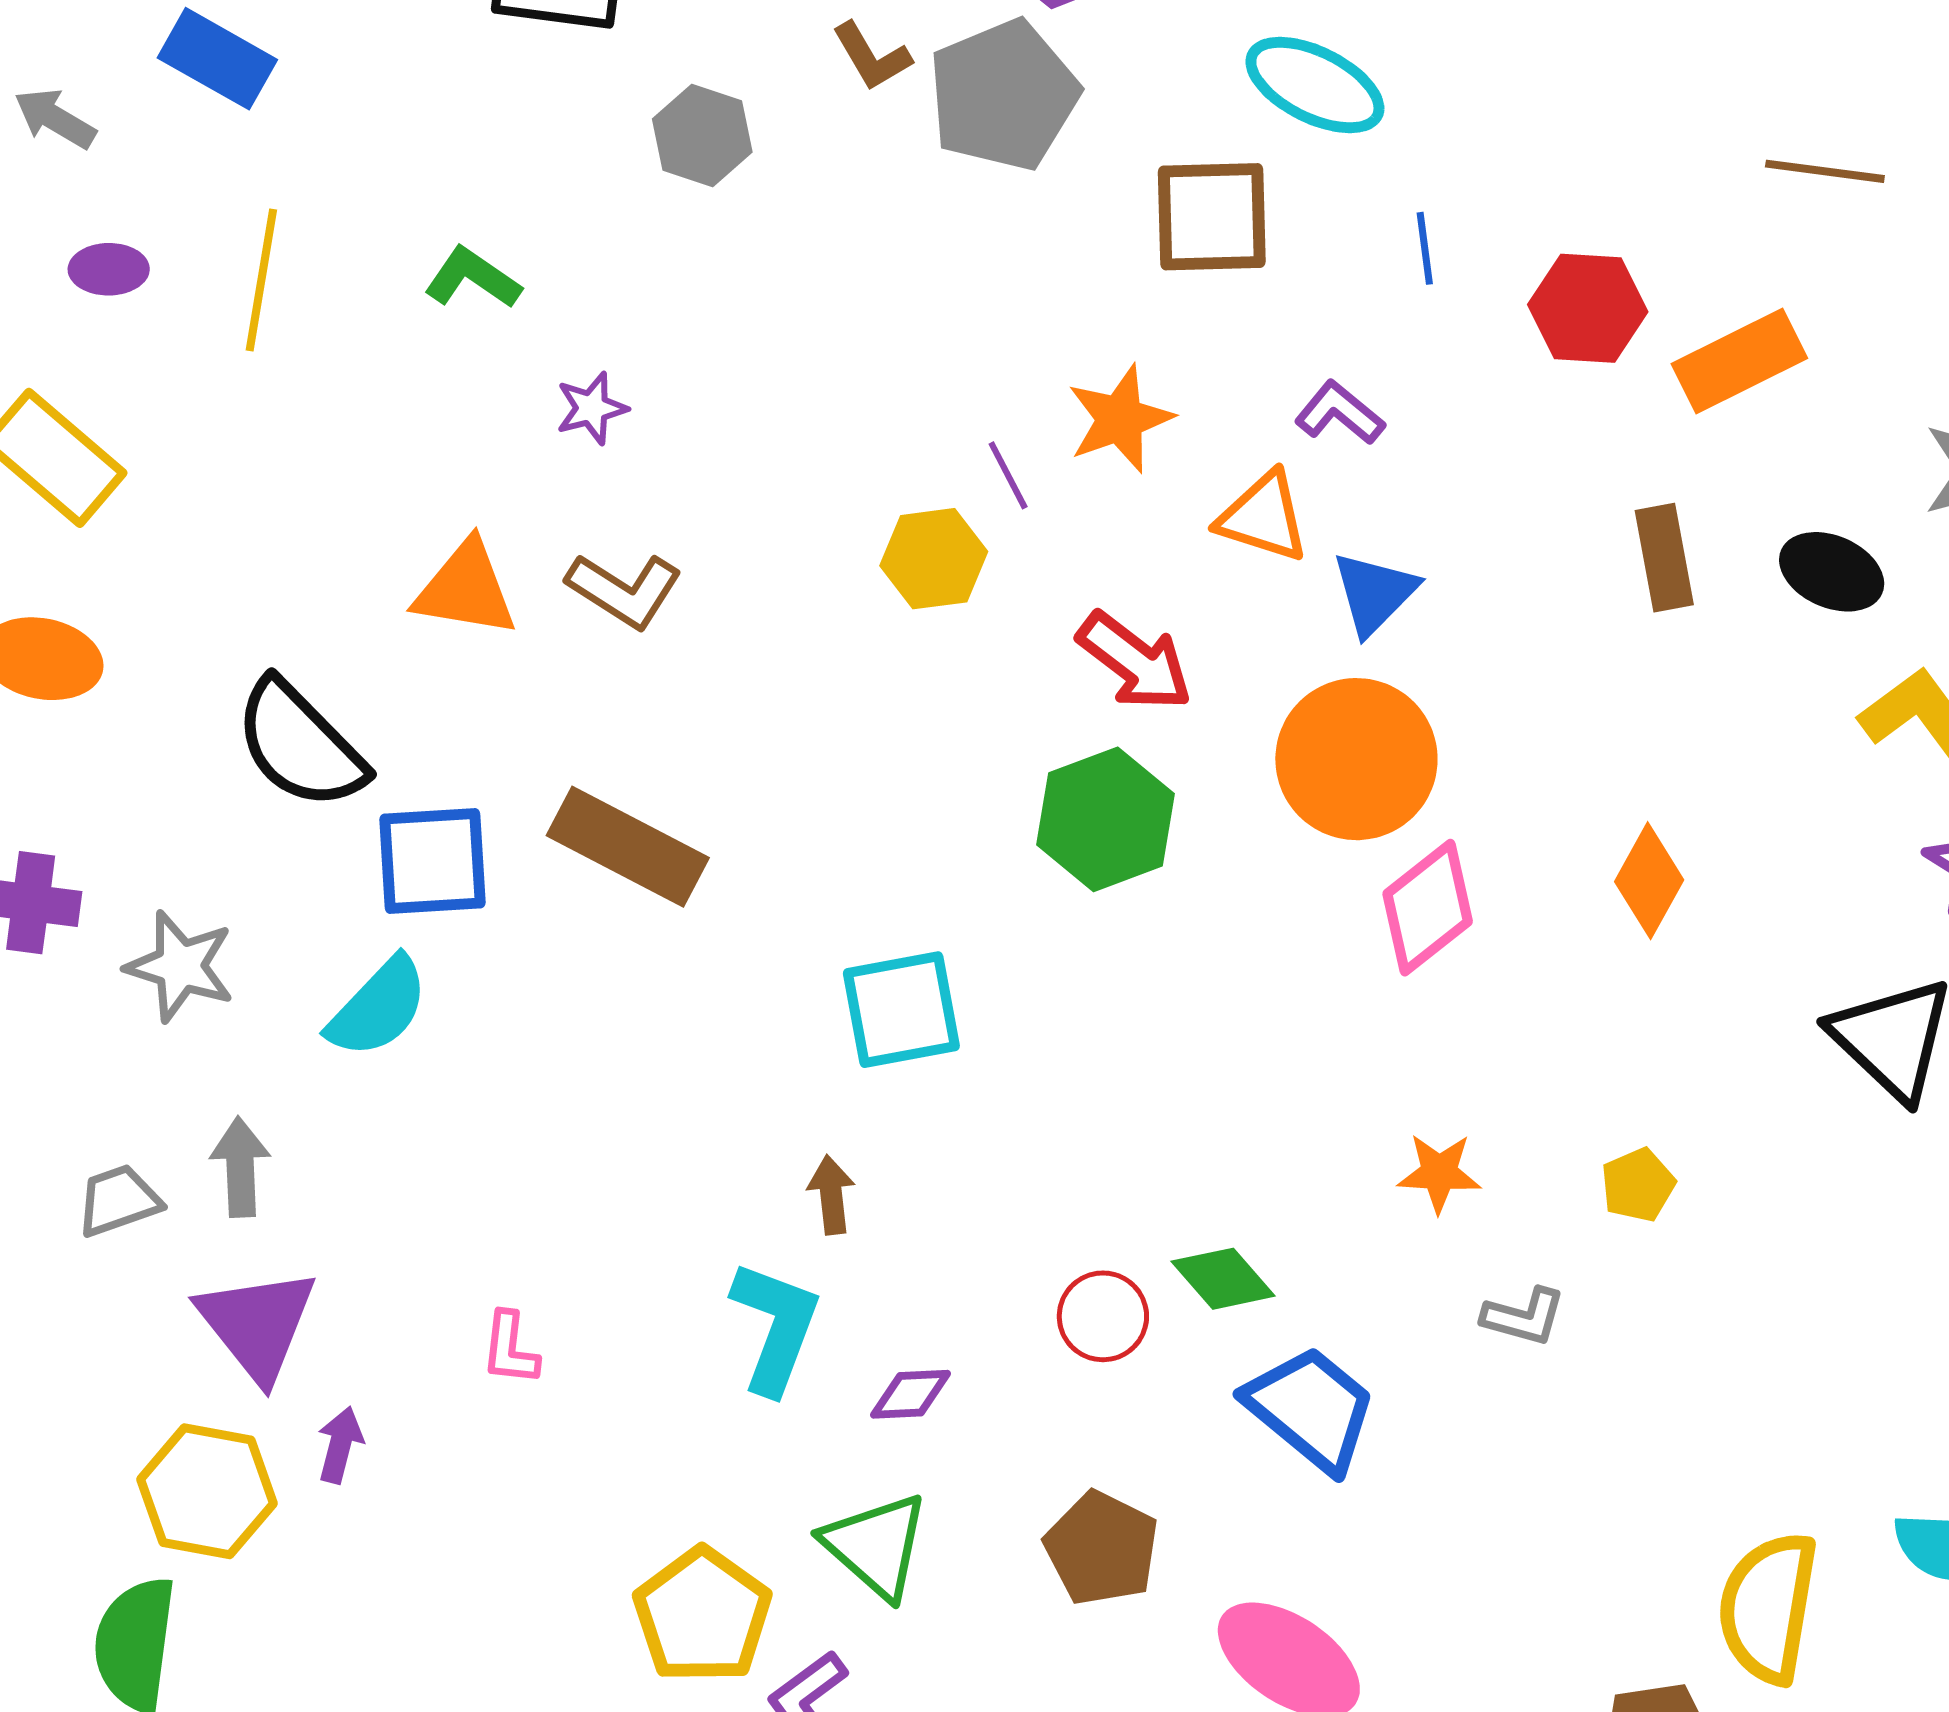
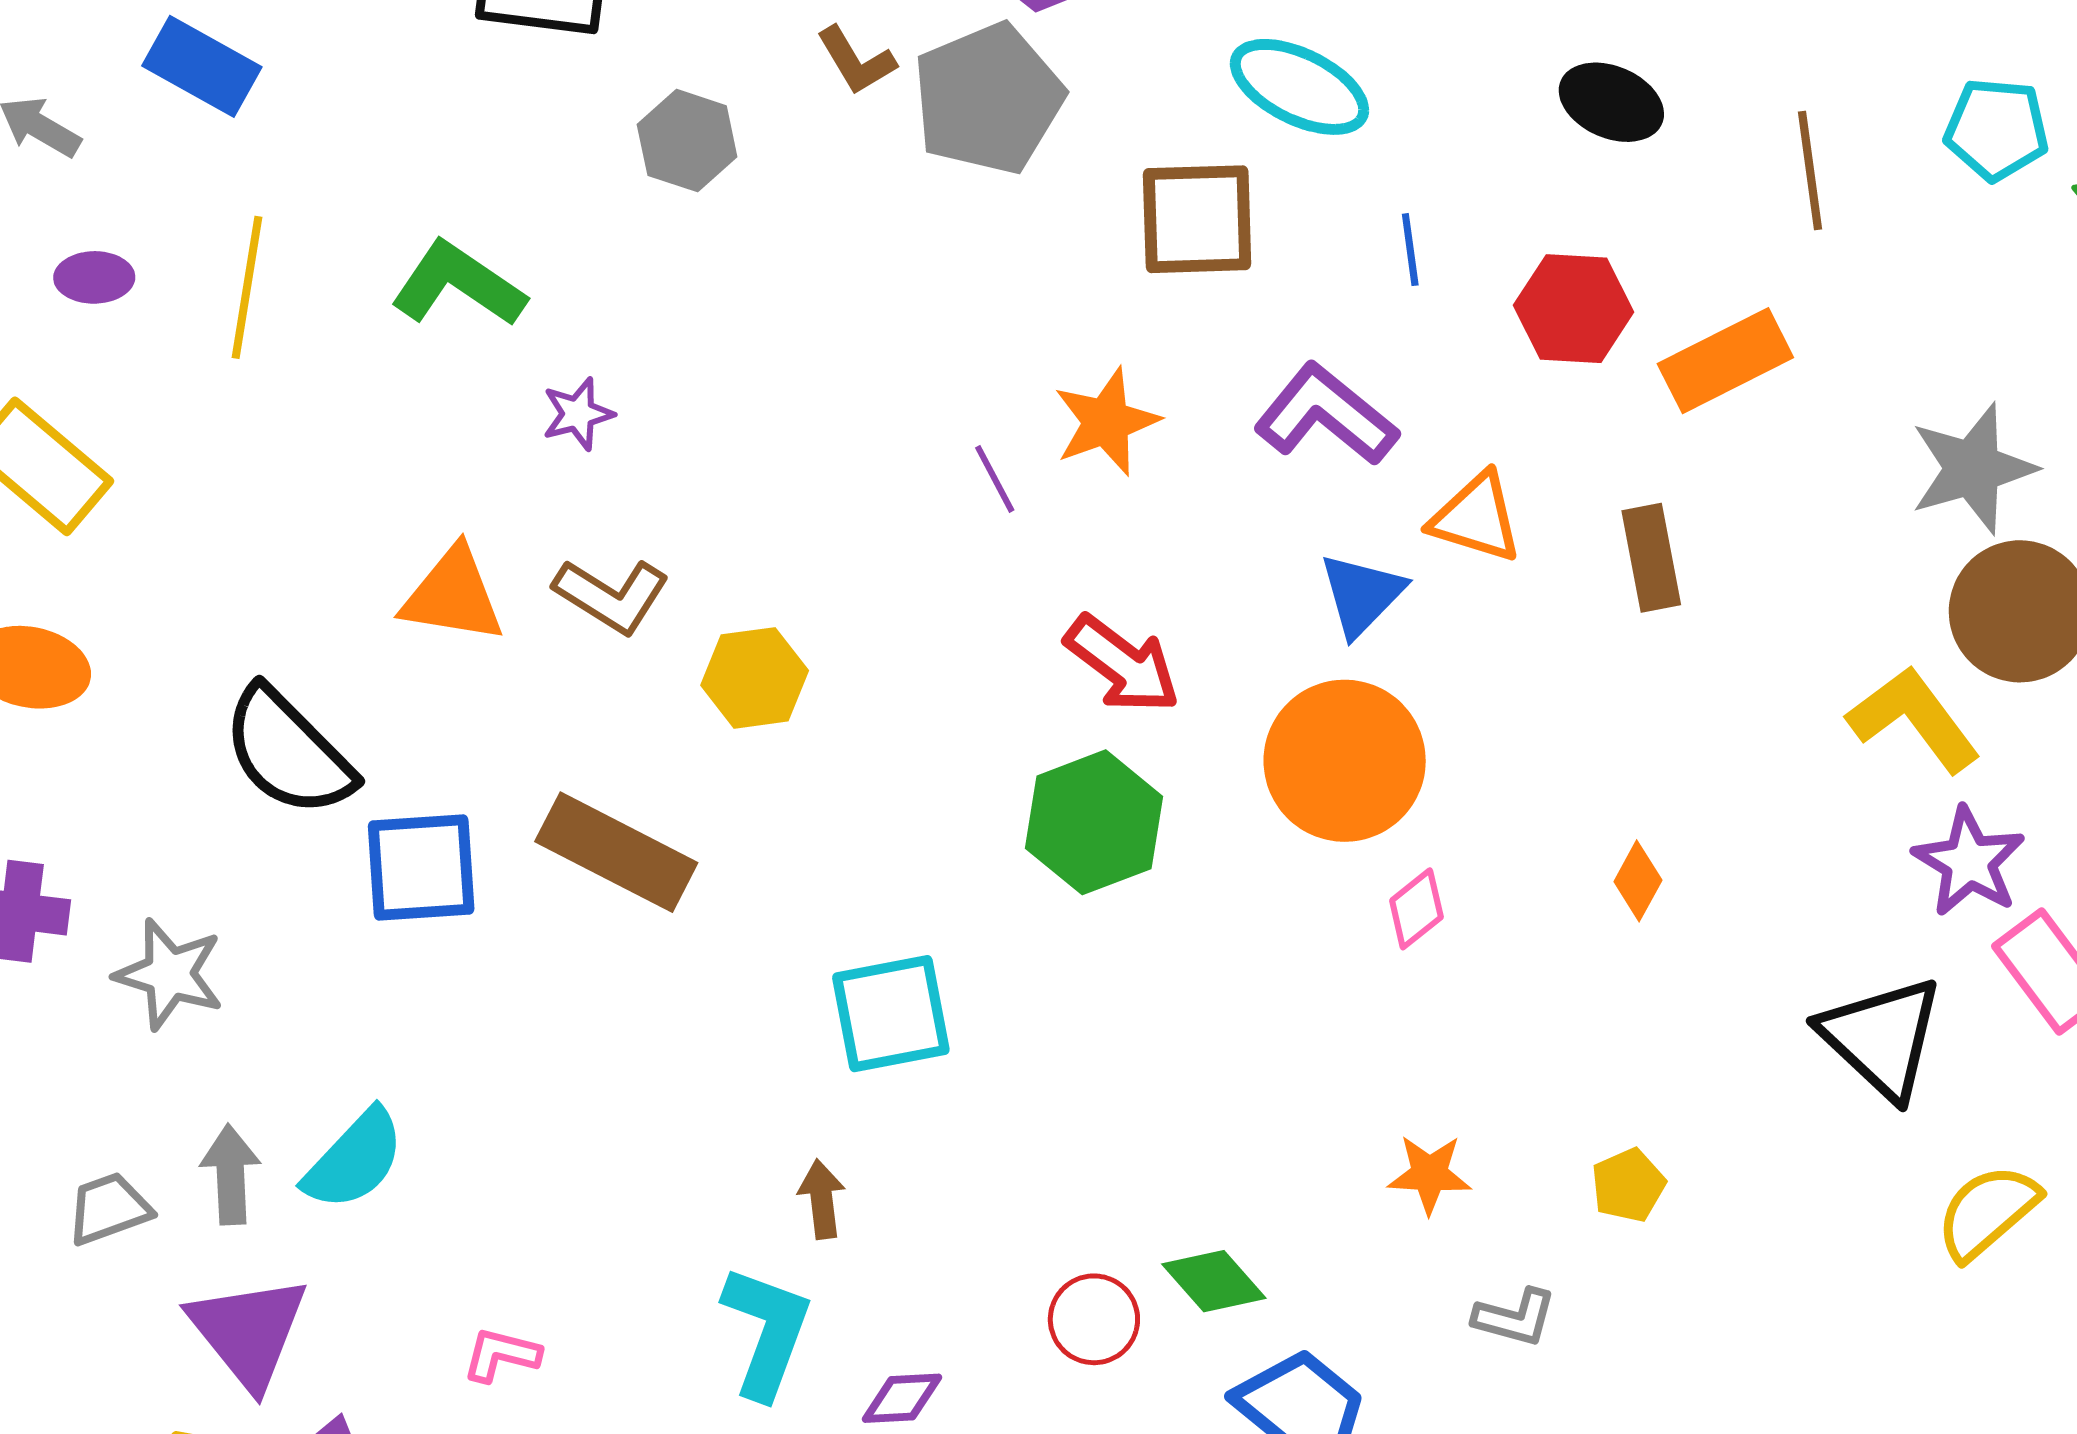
brown line: (1825, 171) -> (1810, 171), turned 75
green L-shape: (473, 278) -> (458, 284), size x1.4
purple L-shape: (1340, 413) -> (1326, 415), size x1.6
orange triangle: (1263, 517) -> (1476, 518), moved
yellow hexagon: (934, 559) -> (755, 678), moved
black ellipse: (1832, 572) -> (1611, 102), moved
orange diamond: (1649, 881) -> (1638, 881), size x0.7
pink diamond: (1428, 908) -> (1416, 909), size x0.6
cyan semicircle: (378, 1007) -> (354, 1160), moved
pink L-shape: (510, 1349) -> (501, 1355), turned 98

